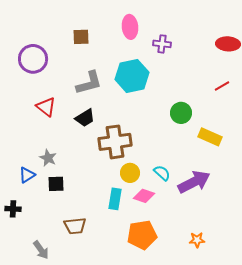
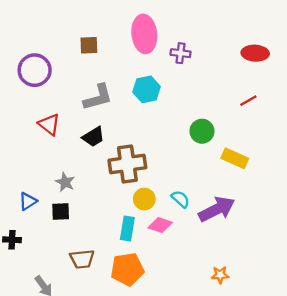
pink ellipse: (130, 27) -> (144, 34), size x1.4
cyan hexagon: (132, 76) -> (147, 89), size x0.7
gray star: (48, 158) -> (65, 182), moved
orange pentagon: (142, 235) -> (127, 269), moved

